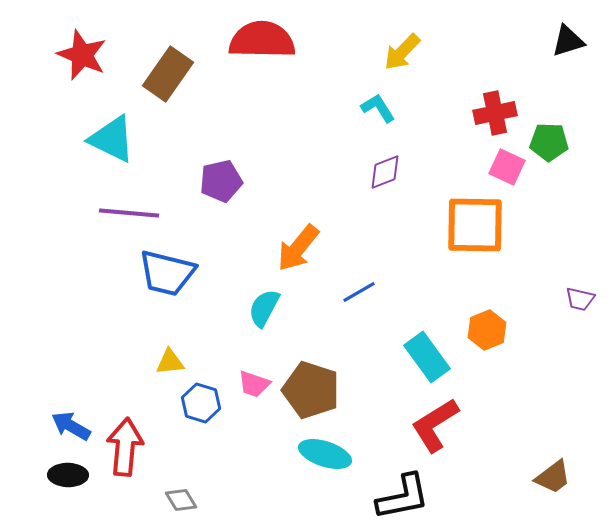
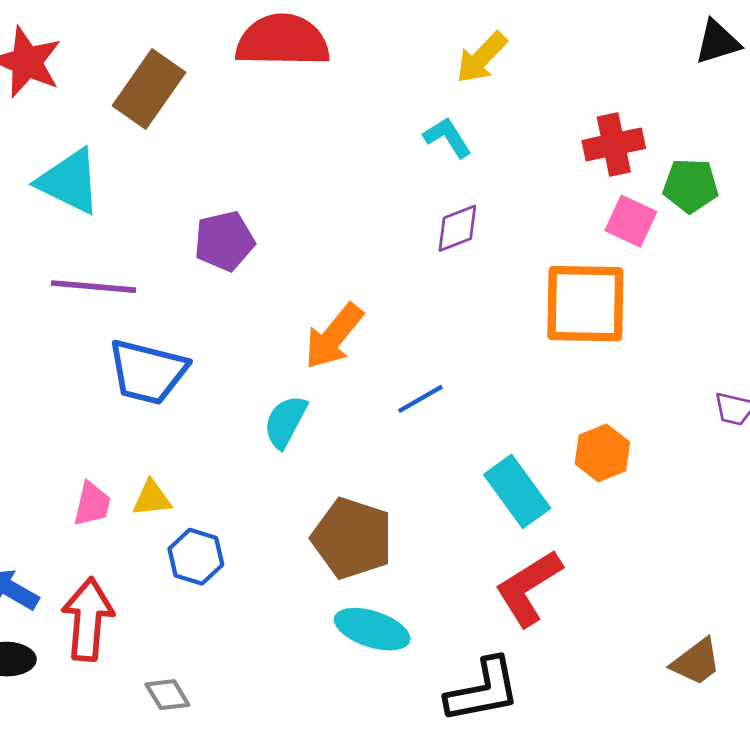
pink trapezoid: (254, 384) -> (92, 504), moved, turned -96

